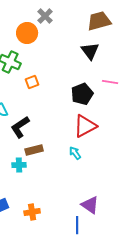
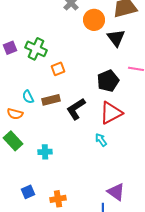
orange circle: (27, 33) -> (94, 20), moved
black L-shape: (20, 127) -> (76, 109), moved
brown rectangle: (34, 150) -> (51, 100), moved

